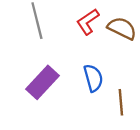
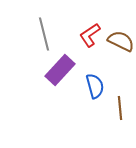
purple rectangle: (42, 82) -> (60, 70), moved

